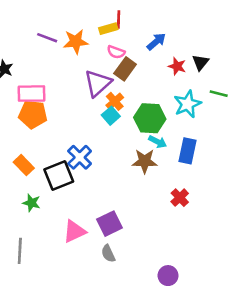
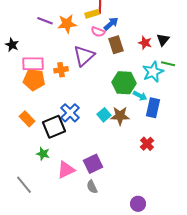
blue arrow: (156, 42) -> (111, 24), moved
brown rectangle: (125, 69) -> (116, 45), moved, turned -54
green line: (219, 94) -> (168, 64), moved
orange cross: (115, 101) -> (61, 70), moved, turned 32
cyan square: (111, 116) -> (104, 115), moved
cyan arrow: (158, 142) -> (140, 96), moved
green star: (32, 203) -> (43, 154), moved
gray line: (20, 251) -> (24, 185), turned -42

